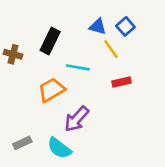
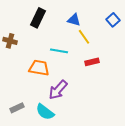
blue square: (125, 26) -> (113, 20), moved
black rectangle: (50, 41) -> (38, 18), moved
orange trapezoid: (51, 90) -> (39, 68), turned 40

